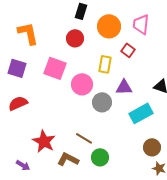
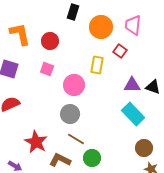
red circle: (75, 38) -> (50, 41), moved
pink square: (55, 68) -> (47, 69), size x0.6
purple triangle: (124, 87) -> (132, 85), moved
gray circle: (102, 102) -> (70, 114), moved
cyan rectangle: (141, 113) -> (133, 114), turned 75

